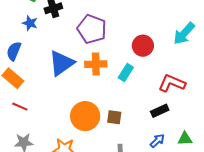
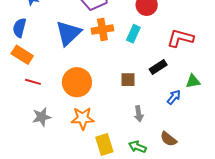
black rectangle: (160, 111) -> (158, 67), moved
orange circle: (85, 116) -> (77, 82), moved
green triangle: (185, 139) -> (193, 81), moved

